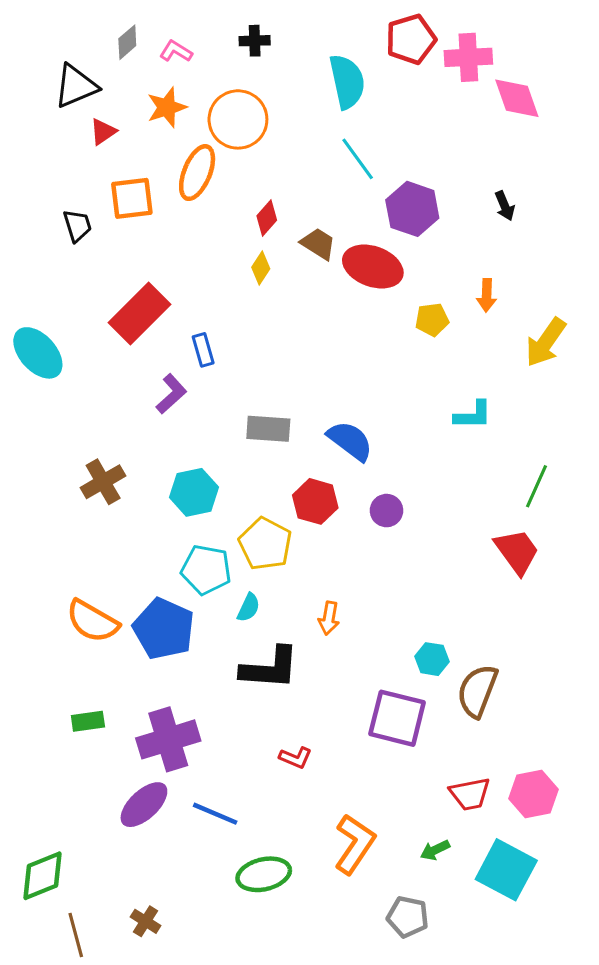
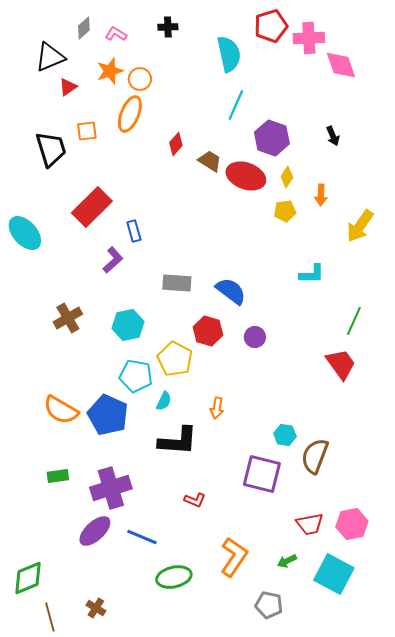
orange circle: (238, 119) -> (140, 79), moved, size x0.6
cyan line: (358, 159) -> (236, 105), turned 60
orange square: (132, 198) -> (87, 131), size x0.7
black trapezoid: (77, 226) -> (51, 149), size x1.6
yellow diamond: (261, 268) -> (287, 177), moved

